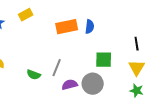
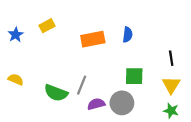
blue semicircle: (90, 27) -> (128, 35), moved
green semicircle: (34, 75) -> (56, 93), size x1.5

